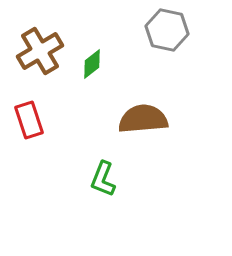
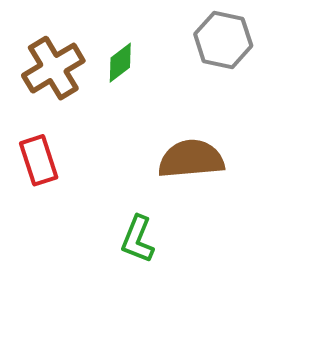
green diamond: (92, 64) -> (120, 63), moved

